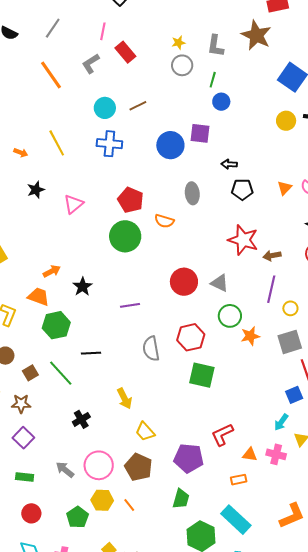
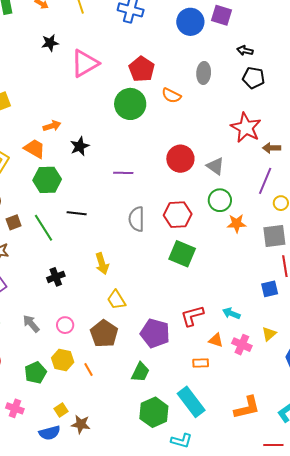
pink triangle: (73, 204) -> (85, 63), size x1.4
cyan arrow: (281, 422) -> (231, 313), moved, turned 66
pink circle: (99, 465) -> (65, 325), size x0.6

